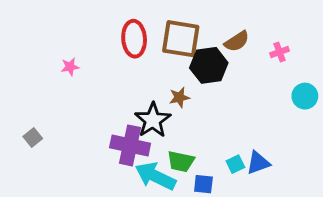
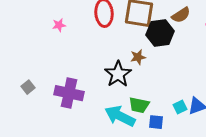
pink star: (70, 67) -> (59, 25), moved
purple cross: (130, 145) -> (69, 93), moved

